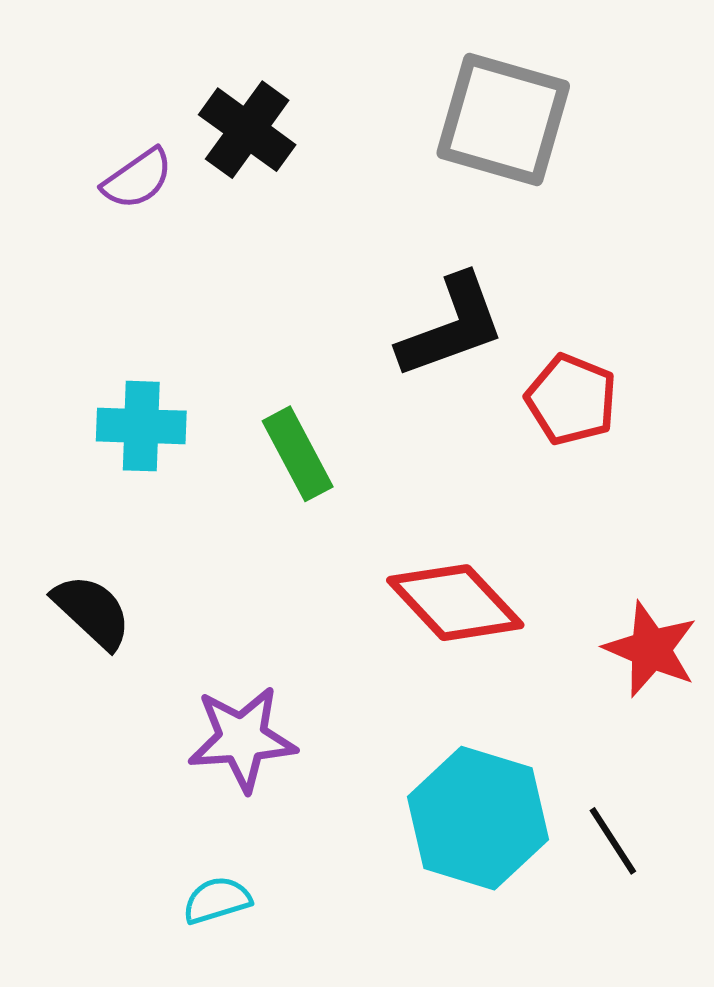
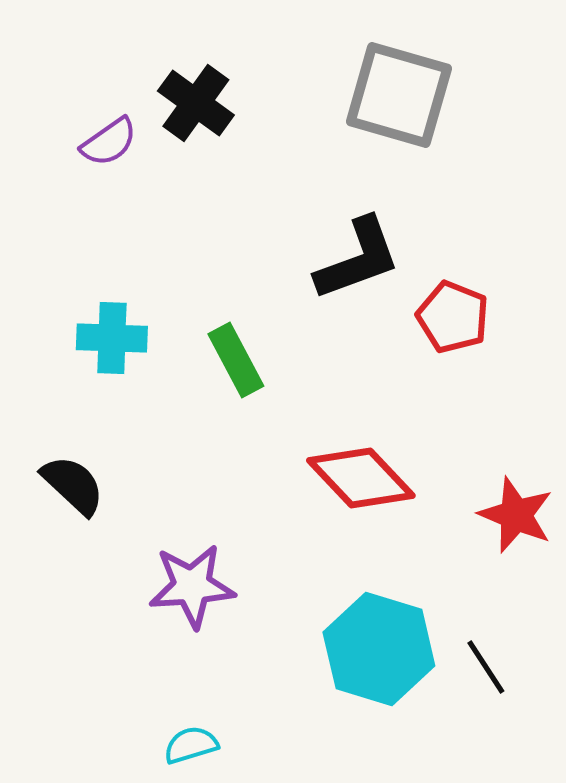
cyan semicircle: (217, 900) -> (191, 745), moved

